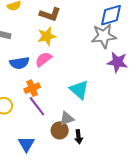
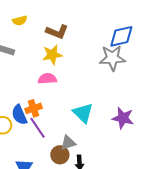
pink semicircle: (43, 59) -> (47, 79), turned 30
purple star: (117, 62) -> (123, 118), moved
blue semicircle: (19, 63) -> (19, 115), moved, turned 72

